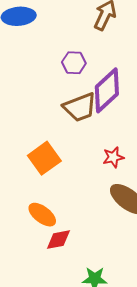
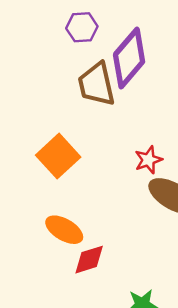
brown trapezoid: (80, 107) -> (97, 84), turned 105
red star: (113, 157) -> (148, 160), moved

